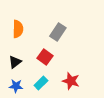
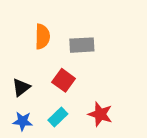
orange semicircle: (18, 29) -> (42, 37), moved
gray rectangle: (58, 32) -> (82, 45), turned 54

